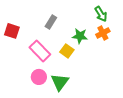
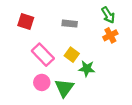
gray rectangle: (51, 22) -> (70, 24), moved, turned 64
red square: (12, 31) -> (26, 21), moved
green star: (80, 36) -> (87, 69), moved

